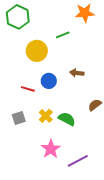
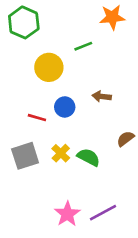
gray square: (19, 118) -> (25, 156), size x1.5
pink star: (51, 149) -> (67, 214), moved

